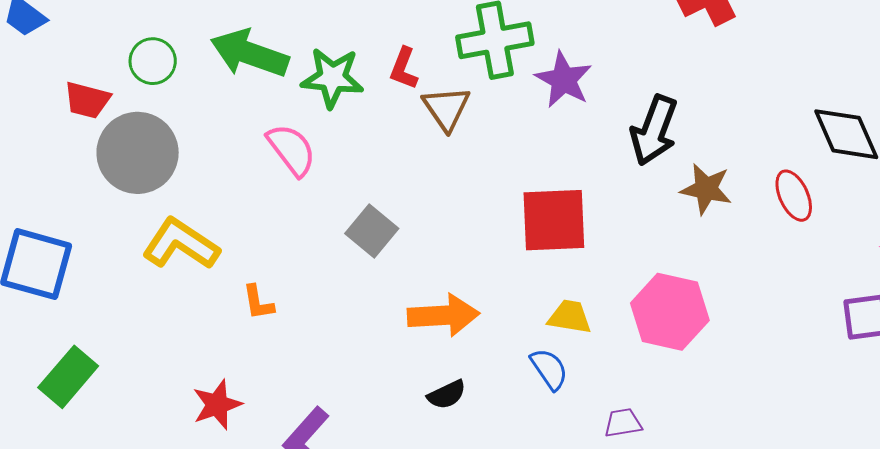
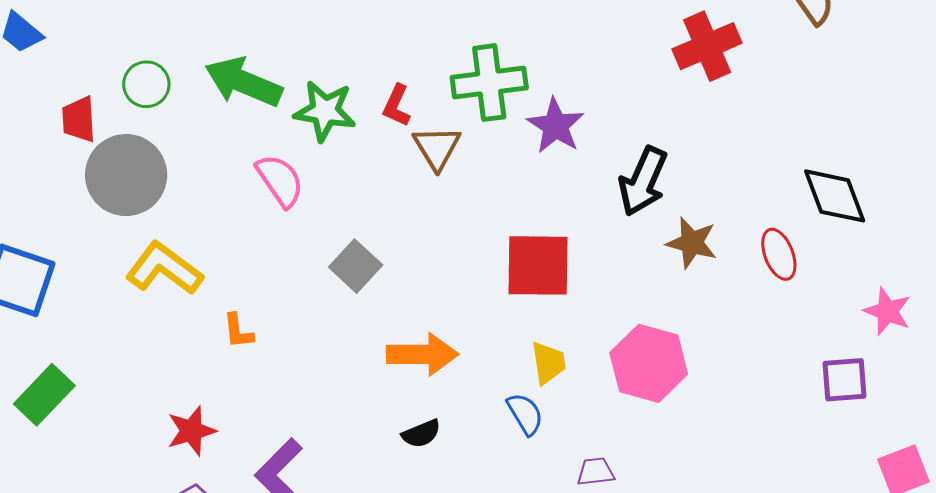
red trapezoid: (87, 100) -> (79, 119), turned 69
yellow trapezoid: (570, 317) -> (548, 363), turned 69

